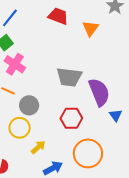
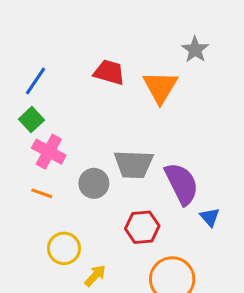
orange triangle: (90, 28) -> (160, 87), size x1.4
gray circle: (29, 105) -> (94, 183), moved

